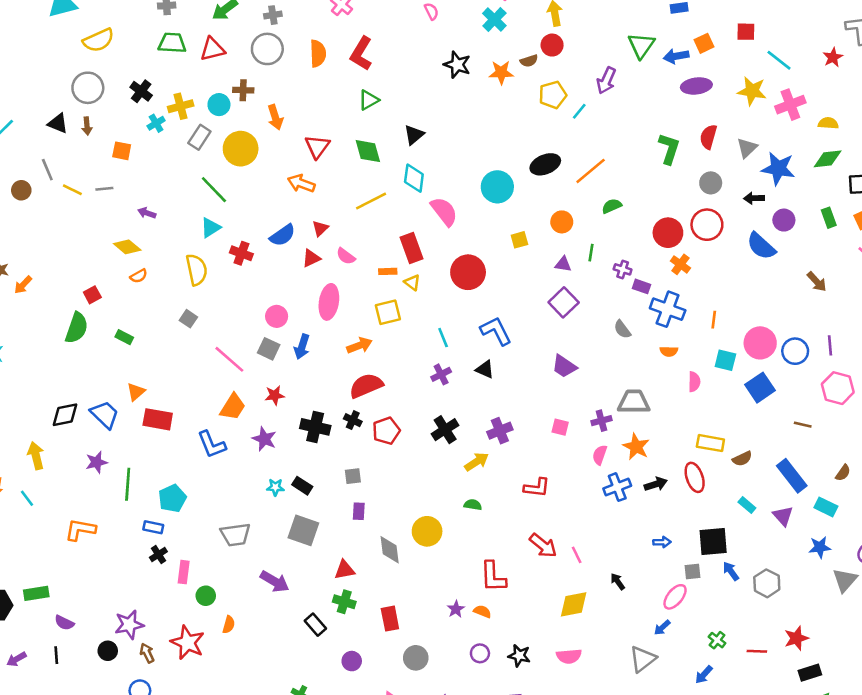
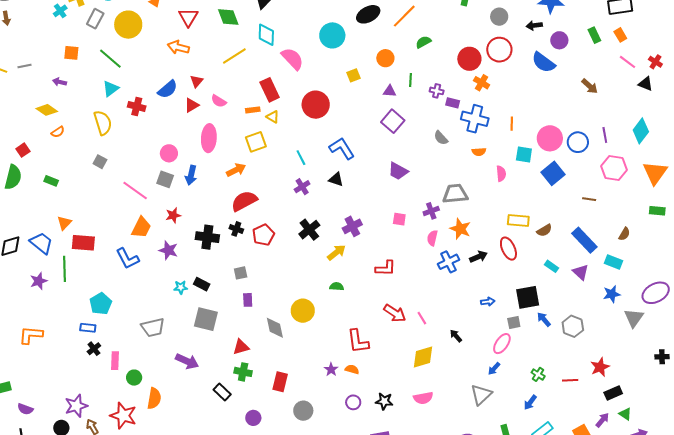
orange square: (122, 151) -> (71, 53), moved
green line: (128, 484) -> (65, 269), moved
red rectangle: (390, 619) -> (280, 382), turned 30
orange semicircle: (229, 625) -> (154, 398), size x1.5

